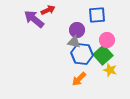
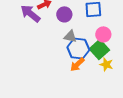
purple circle: (77, 30) -> (64, 14), moved
orange arrow: (79, 79) -> (77, 64), moved

